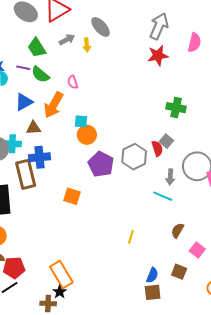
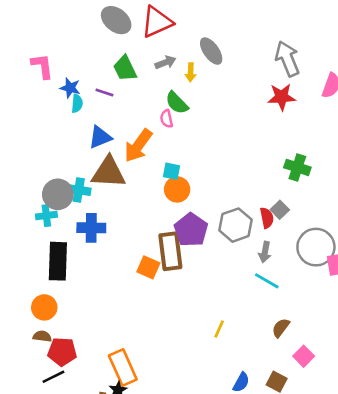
gray arrow: (159, 26) -> (287, 59), turned -52
green semicircle: (40, 74) -> (177, 103), moved
brown triangle: (33, 128) -> (109, 172), size x1.8
blue cross: (39, 157) -> (91, 228), moved
brown rectangle: (26, 174) -> (170, 251), moved
gray arrow: (170, 177) -> (265, 252), moved

